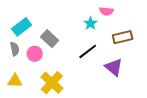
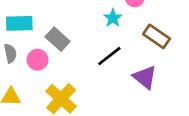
cyan rectangle: (22, 27) -> (19, 23), turned 36
brown rectangle: (123, 37) -> (157, 36), turned 48

